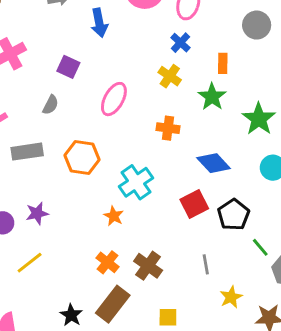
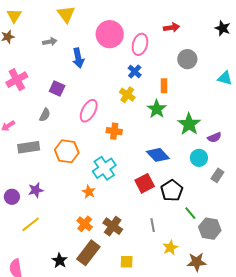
orange cross: (168, 128) -> (114, 131), moved

